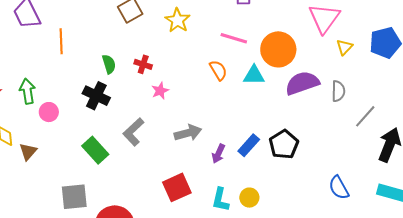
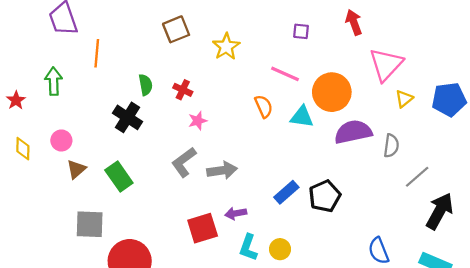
green arrow: (27, 91) -> (54, 81), moved
pink circle: (49, 112) -> (61, 140), moved
gray L-shape: (133, 132) -> (184, 162), moved
brown triangle: (28, 152) -> (76, 169), moved
purple arrow: (218, 154) -> (236, 213), moved, turned 48

